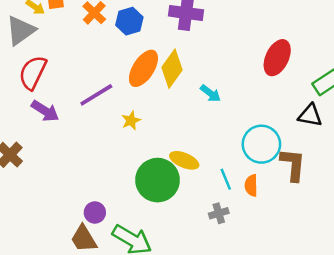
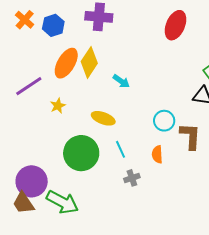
red ellipse: (277, 58) -> (175, 25), moved
cyan circle: (261, 144) -> (164, 121), size x0.7
yellow ellipse: (184, 160) -> (103, 118), moved
cyan line: (226, 179) -> (120, 149), moved
purple circle: (95, 212) -> (32, 181), size x1.8

